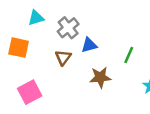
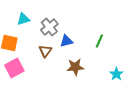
green line: (129, 55) -> (99, 41), moved
pink square: (30, 92) -> (14, 68), moved

